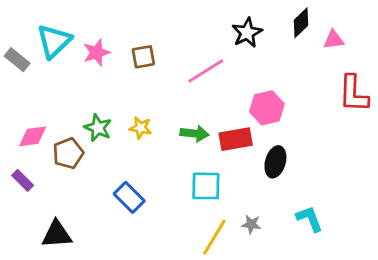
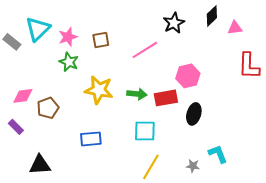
green star: (98, 128) -> (69, 62), moved
yellow star: (141, 128) -> (99, 90), size x1.8
blue rectangle: (129, 197) -> (91, 139), turned -50
gray star: (251, 224) -> (193, 166), moved

